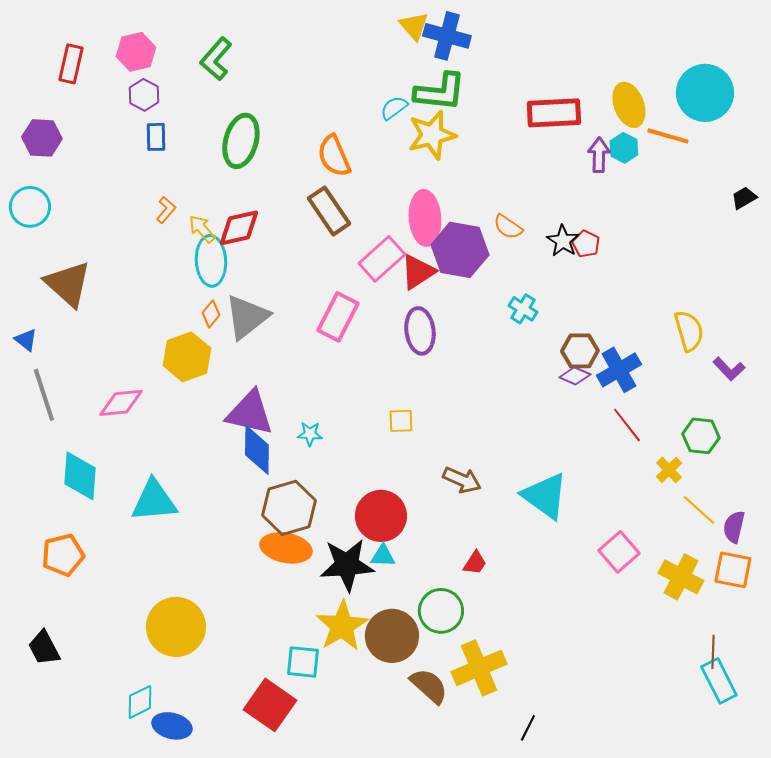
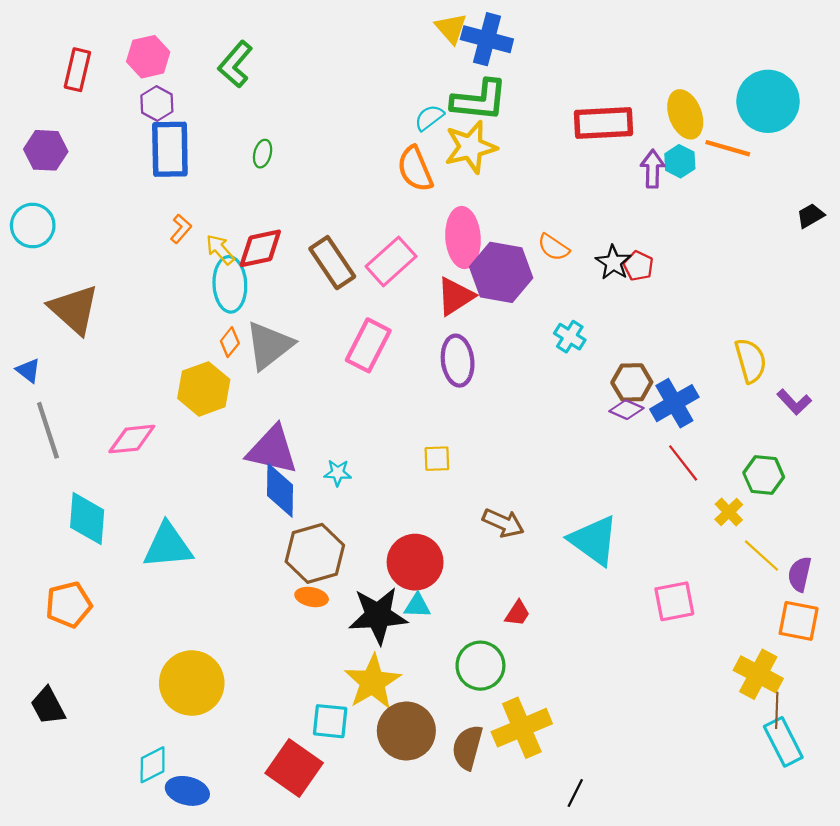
blue rectangle: (156, 137) -> (170, 149), size x1.8
green ellipse: (241, 141) -> (263, 154), size x0.5
orange semicircle: (334, 156) -> (415, 169), moved
brown rectangle: (329, 211) -> (332, 263), moved
pink rectangle: (382, 259) -> (391, 261), moved
orange ellipse: (286, 548) -> (312, 597), size x0.6
pink square: (619, 552) -> (674, 601), turned 30
yellow cross: (681, 577) -> (758, 674), moved
brown circle: (392, 636) -> (406, 731), moved
brown semicircle: (429, 686) -> (467, 747), turned -117

